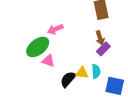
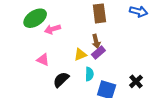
green ellipse: (38, 47) -> (35, 18), moved
yellow triangle: (82, 73) -> (80, 55), moved, turned -32

